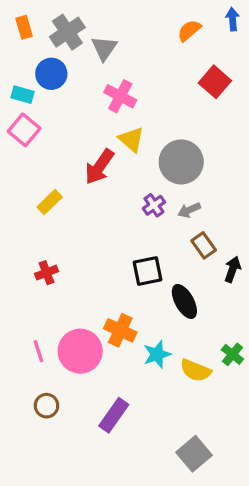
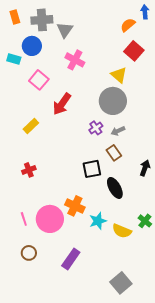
orange semicircle: (189, 30) -> (128, 25), moved
gray cross: (67, 32) -> (42, 20), turned 30
pink square: (24, 130) -> (39, 80), moved
yellow triangle: (131, 140) -> (119, 75), moved
brown rectangle: (204, 245) -> (114, 153), moved

